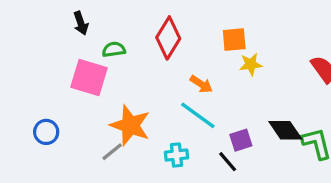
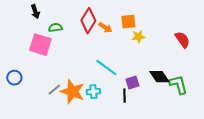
orange arrow: (201, 84) -> (105, 28), moved
orange star: (130, 125) -> (72, 92), moved
black line: (228, 162) -> (124, 96), turned 40

